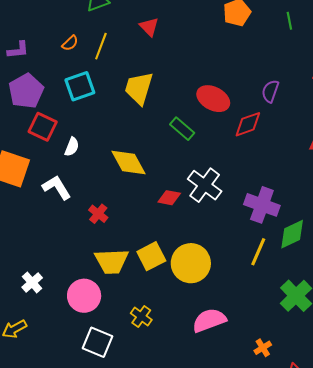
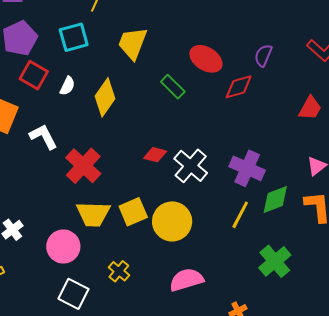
white semicircle: (72, 147) -> (67, 86), moved
yellow diamond: (128, 162) -> (105, 97), moved, turned 60
white cross: (205, 185) -> (191, 166), moved
red cross: (98, 214) -> (83, 166), size x1.8

